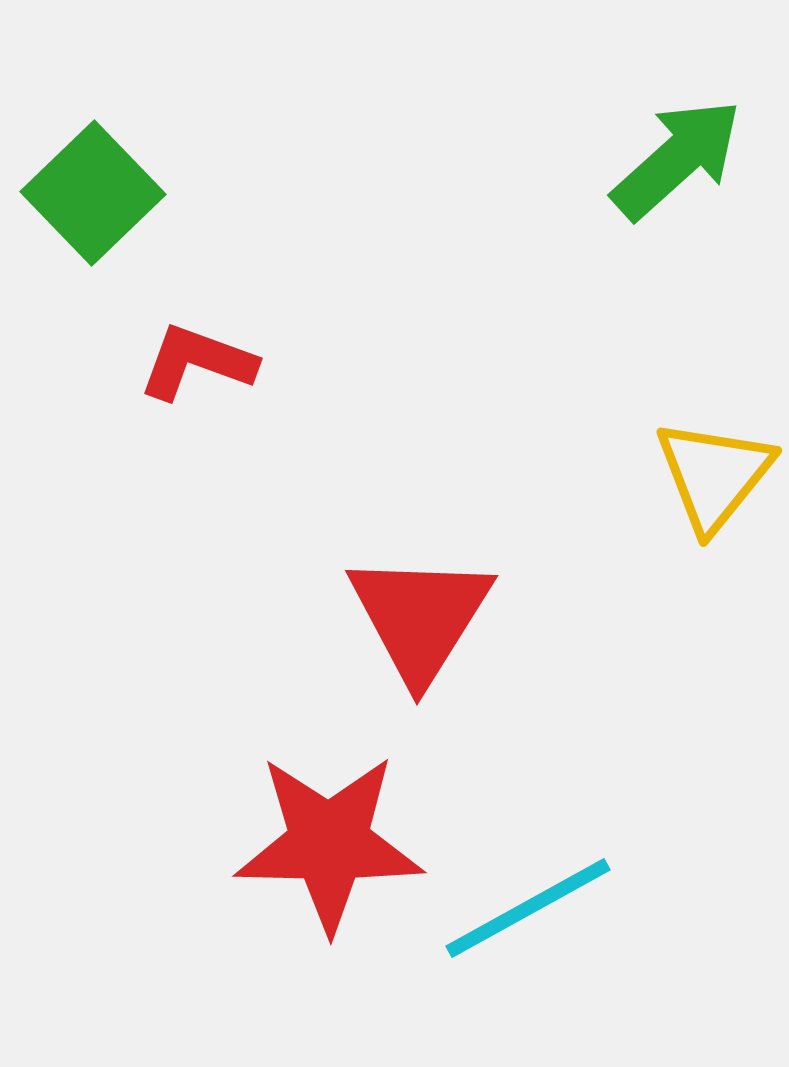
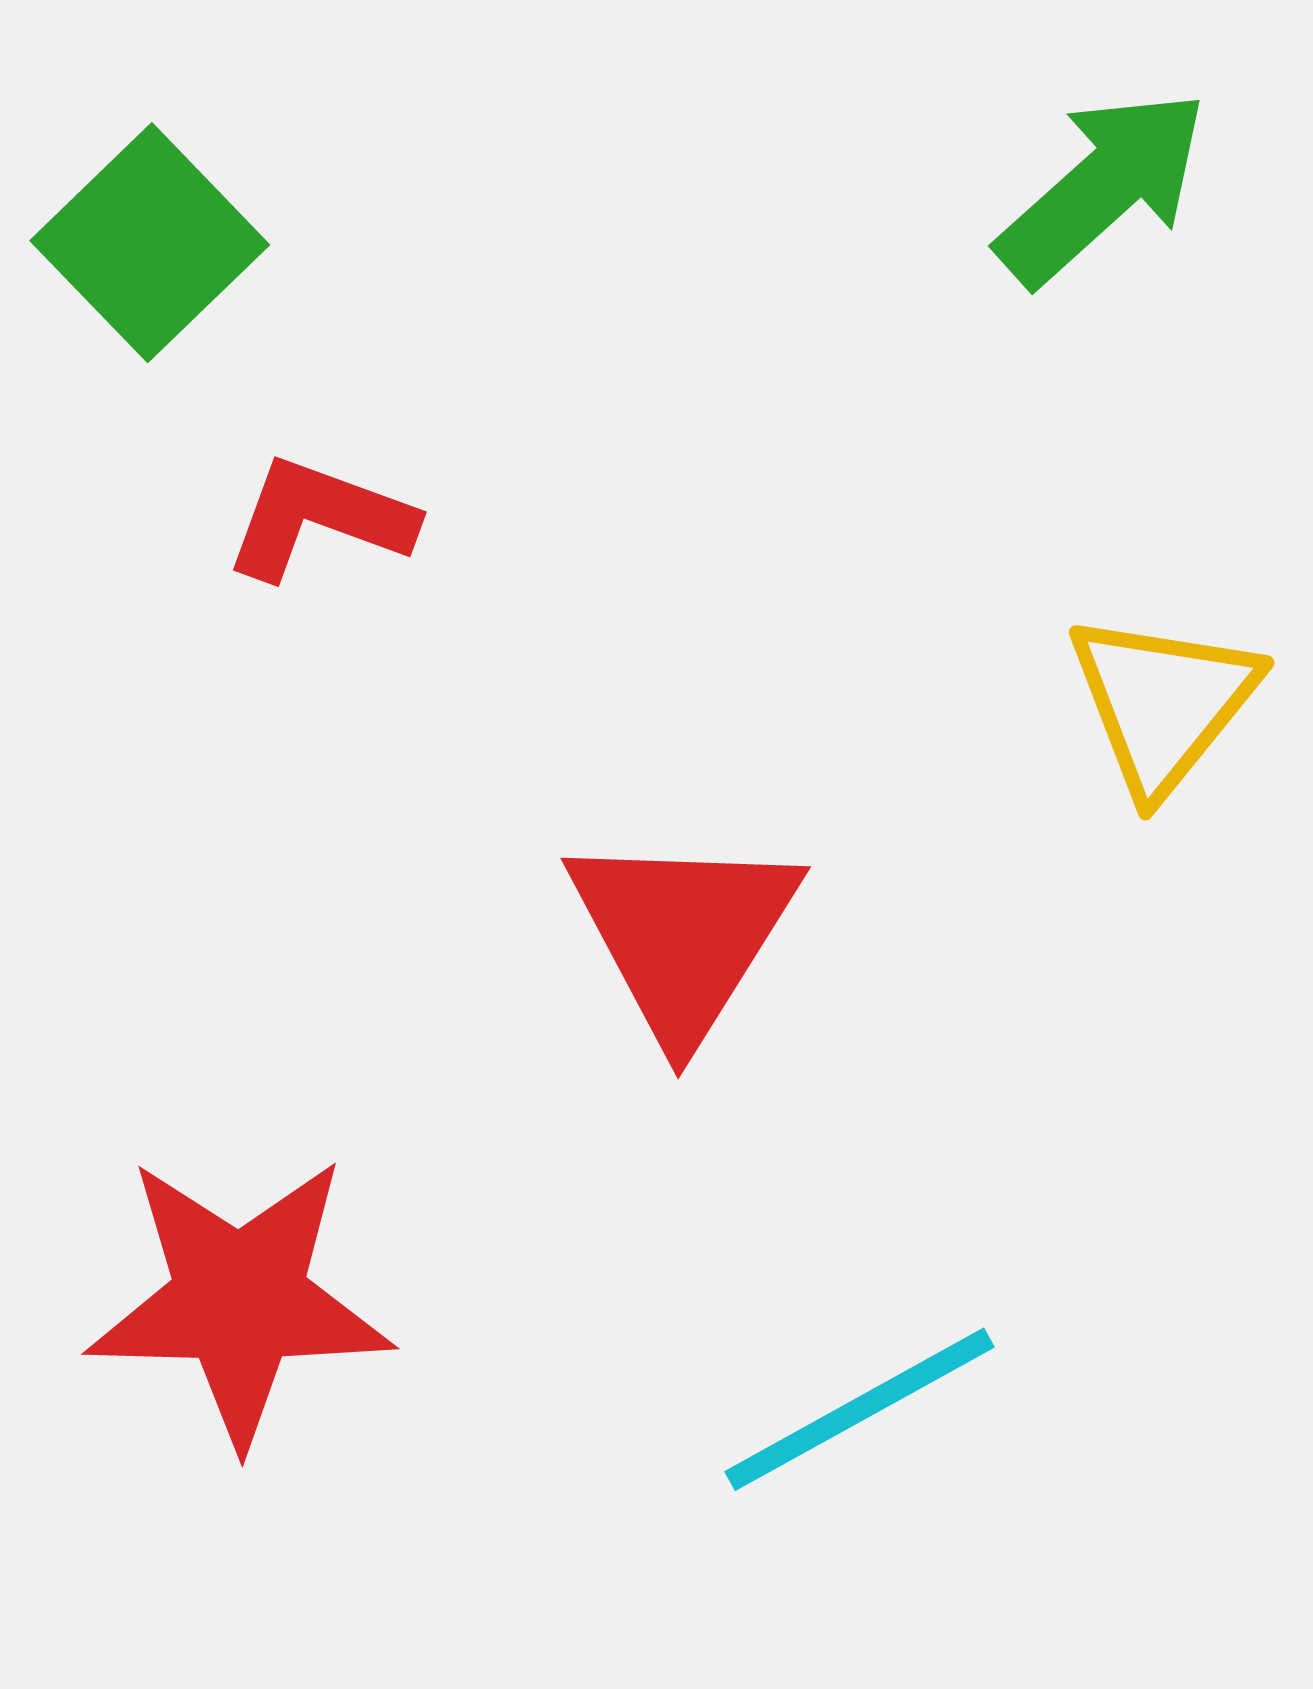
red star: (329, 843) -> (239, 1300), moved

